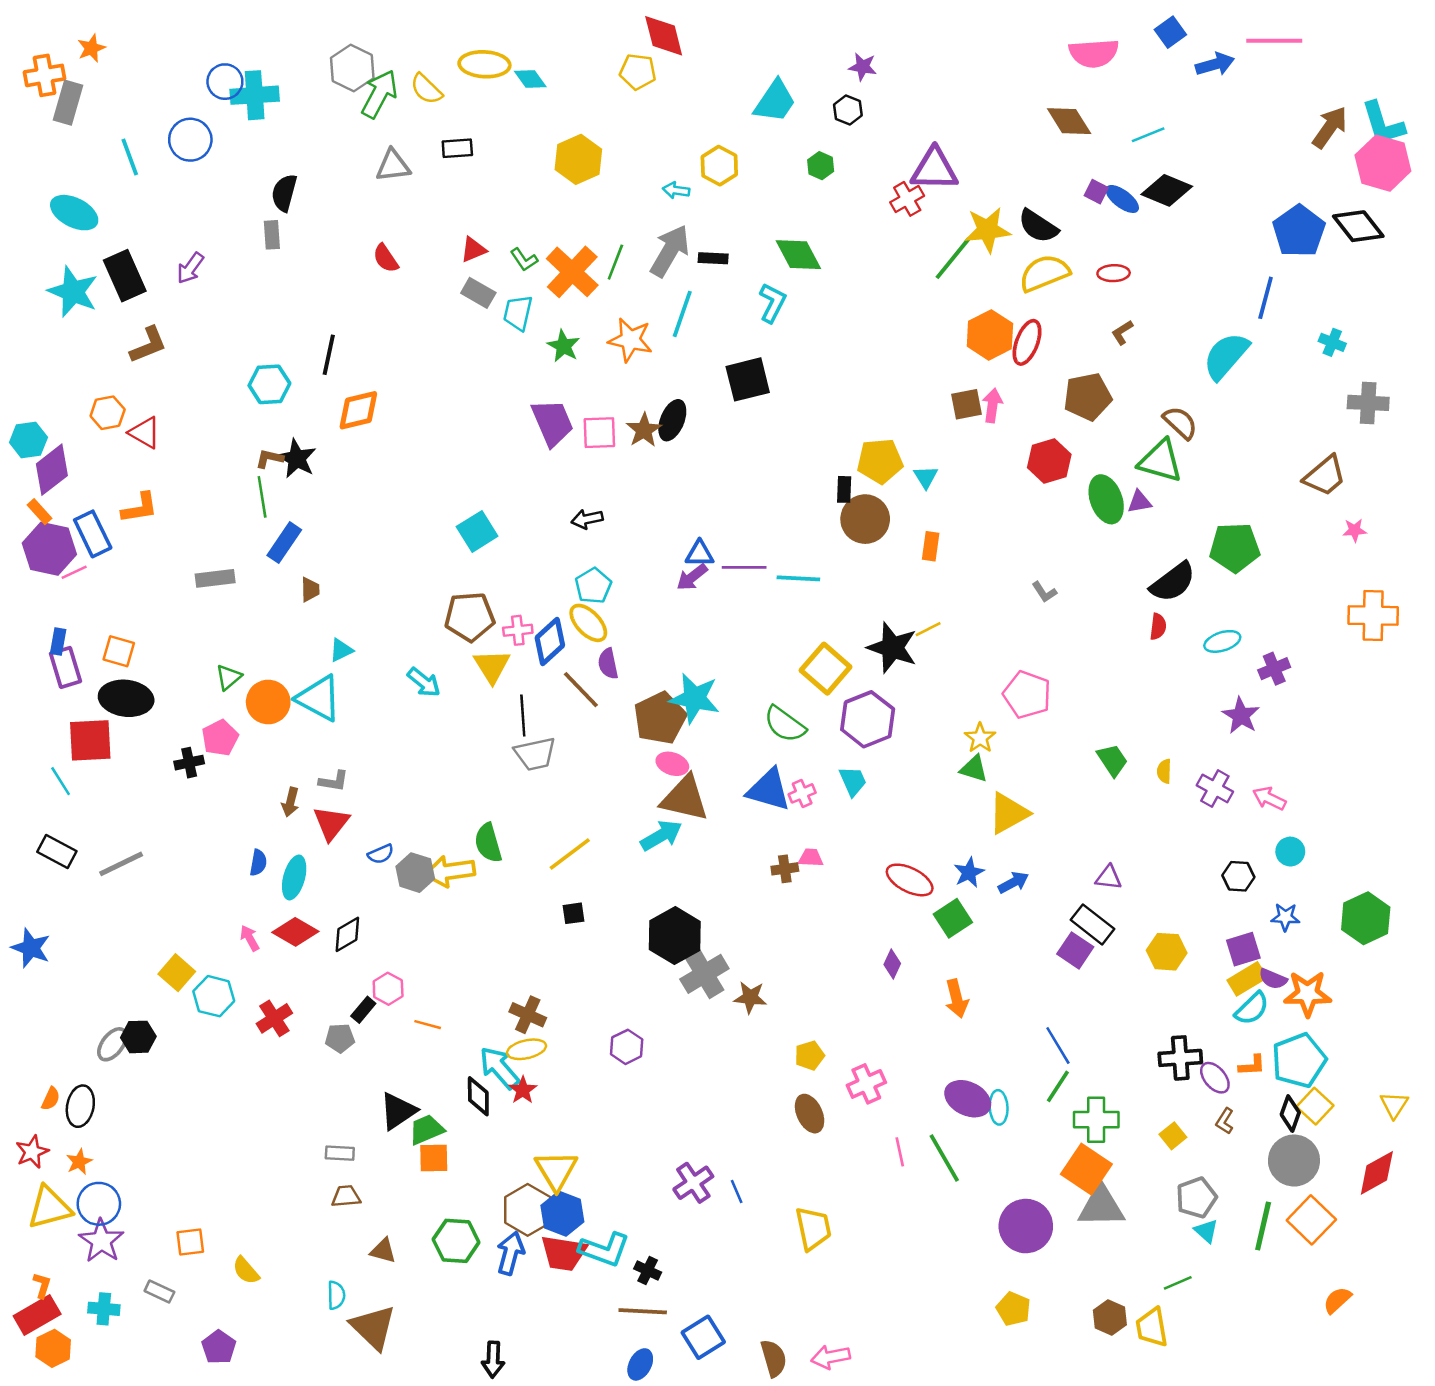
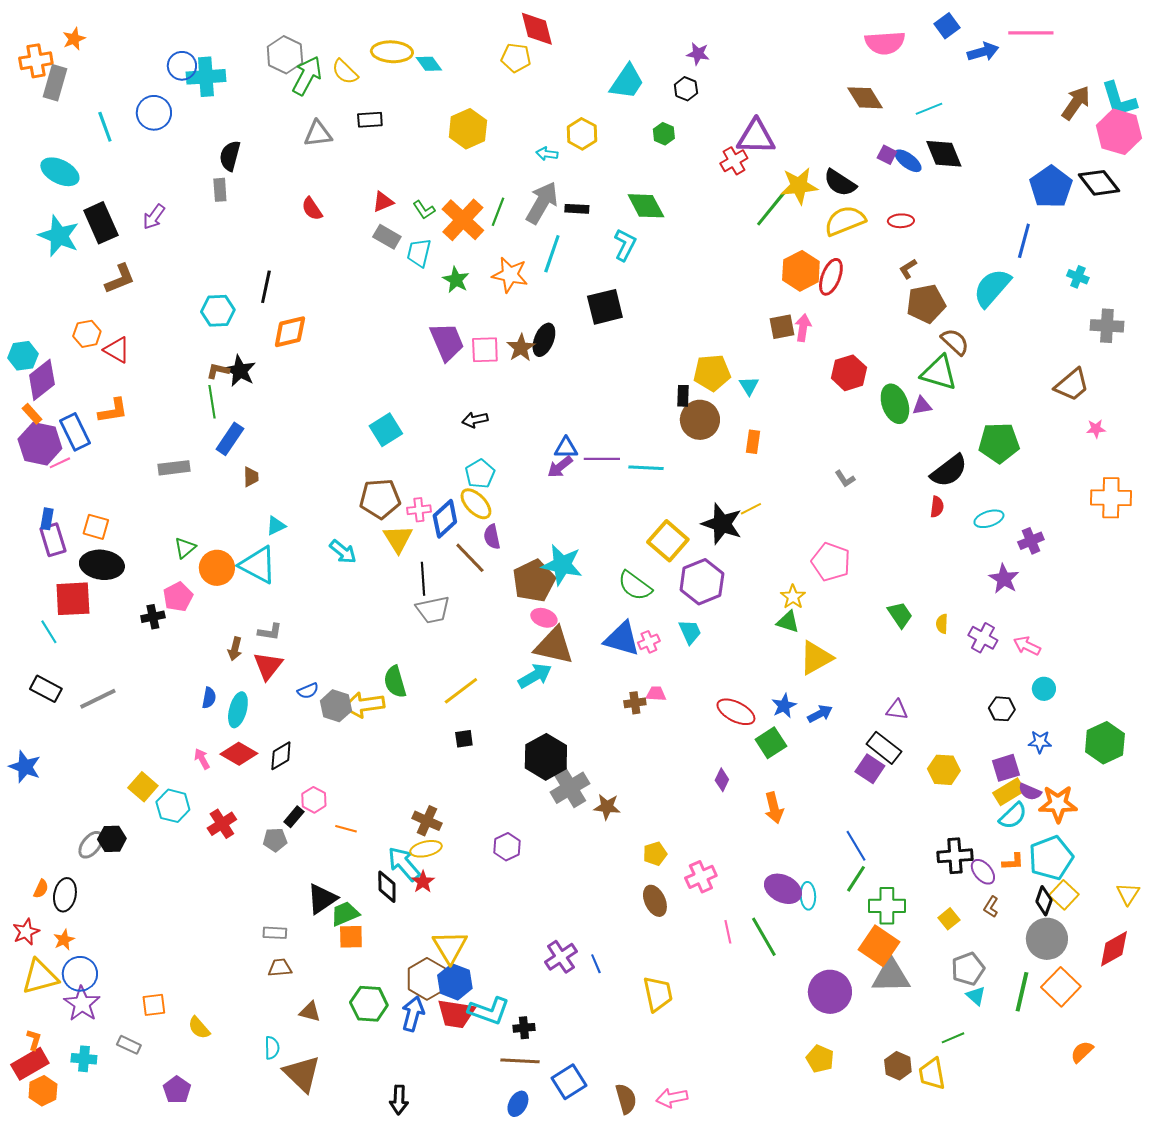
black diamond: (1167, 190) -> (944, 154), turned 45
brown pentagon: (1088, 397) -> (926, 304), moved
black cross: (648, 1271) -> (524, 1028), turned -30

